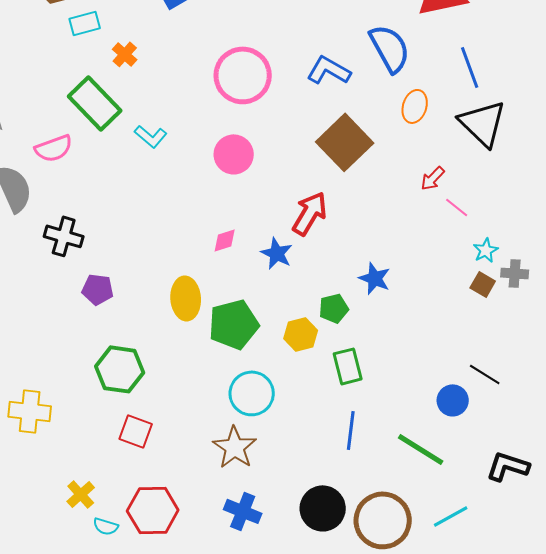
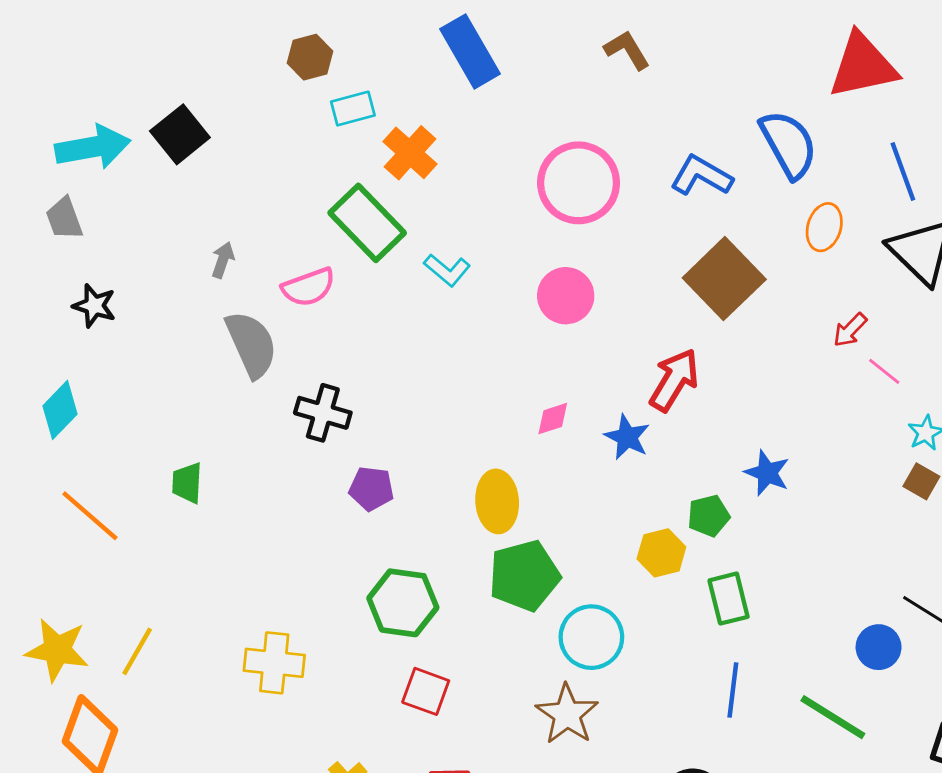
orange cross: (125, 54) -> (410, 153), size x1.5
green pentagon: (234, 324) -> (524, 576), moved

